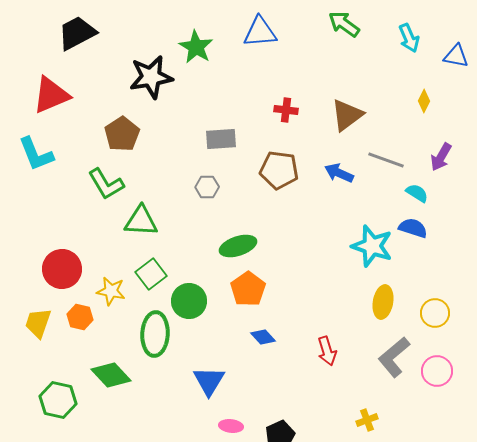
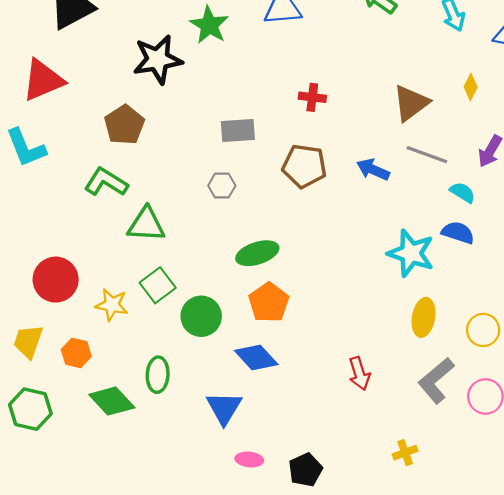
brown triangle: (347, 115) -> (411, 103), moved
green L-shape: (106, 184) -> (106, 182), turned 153
orange hexagon: (80, 317) -> (76, 353), moved
green ellipse: (155, 334) -> (158, 375), moved, size x0.7
blue diamond: (263, 337) -> (256, 358), moved, size x1.5
green hexagon: (58, 400) -> (30, 409), moved

